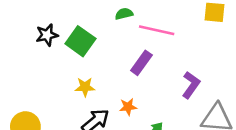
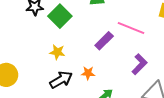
pink line: (157, 30) -> (131, 28), moved

